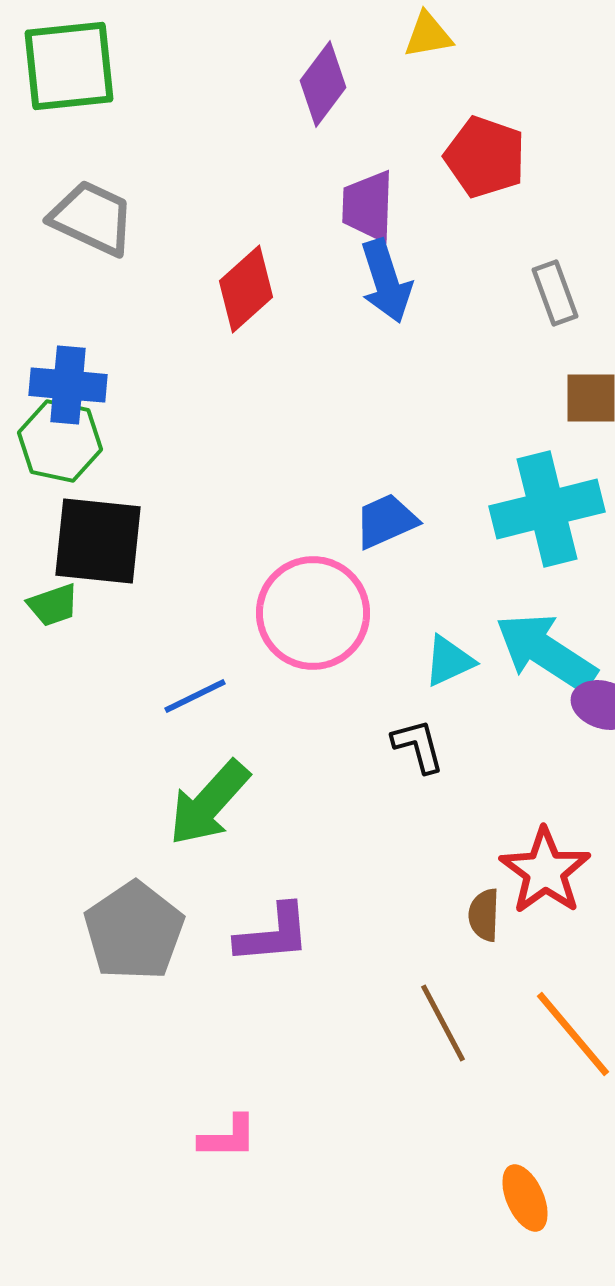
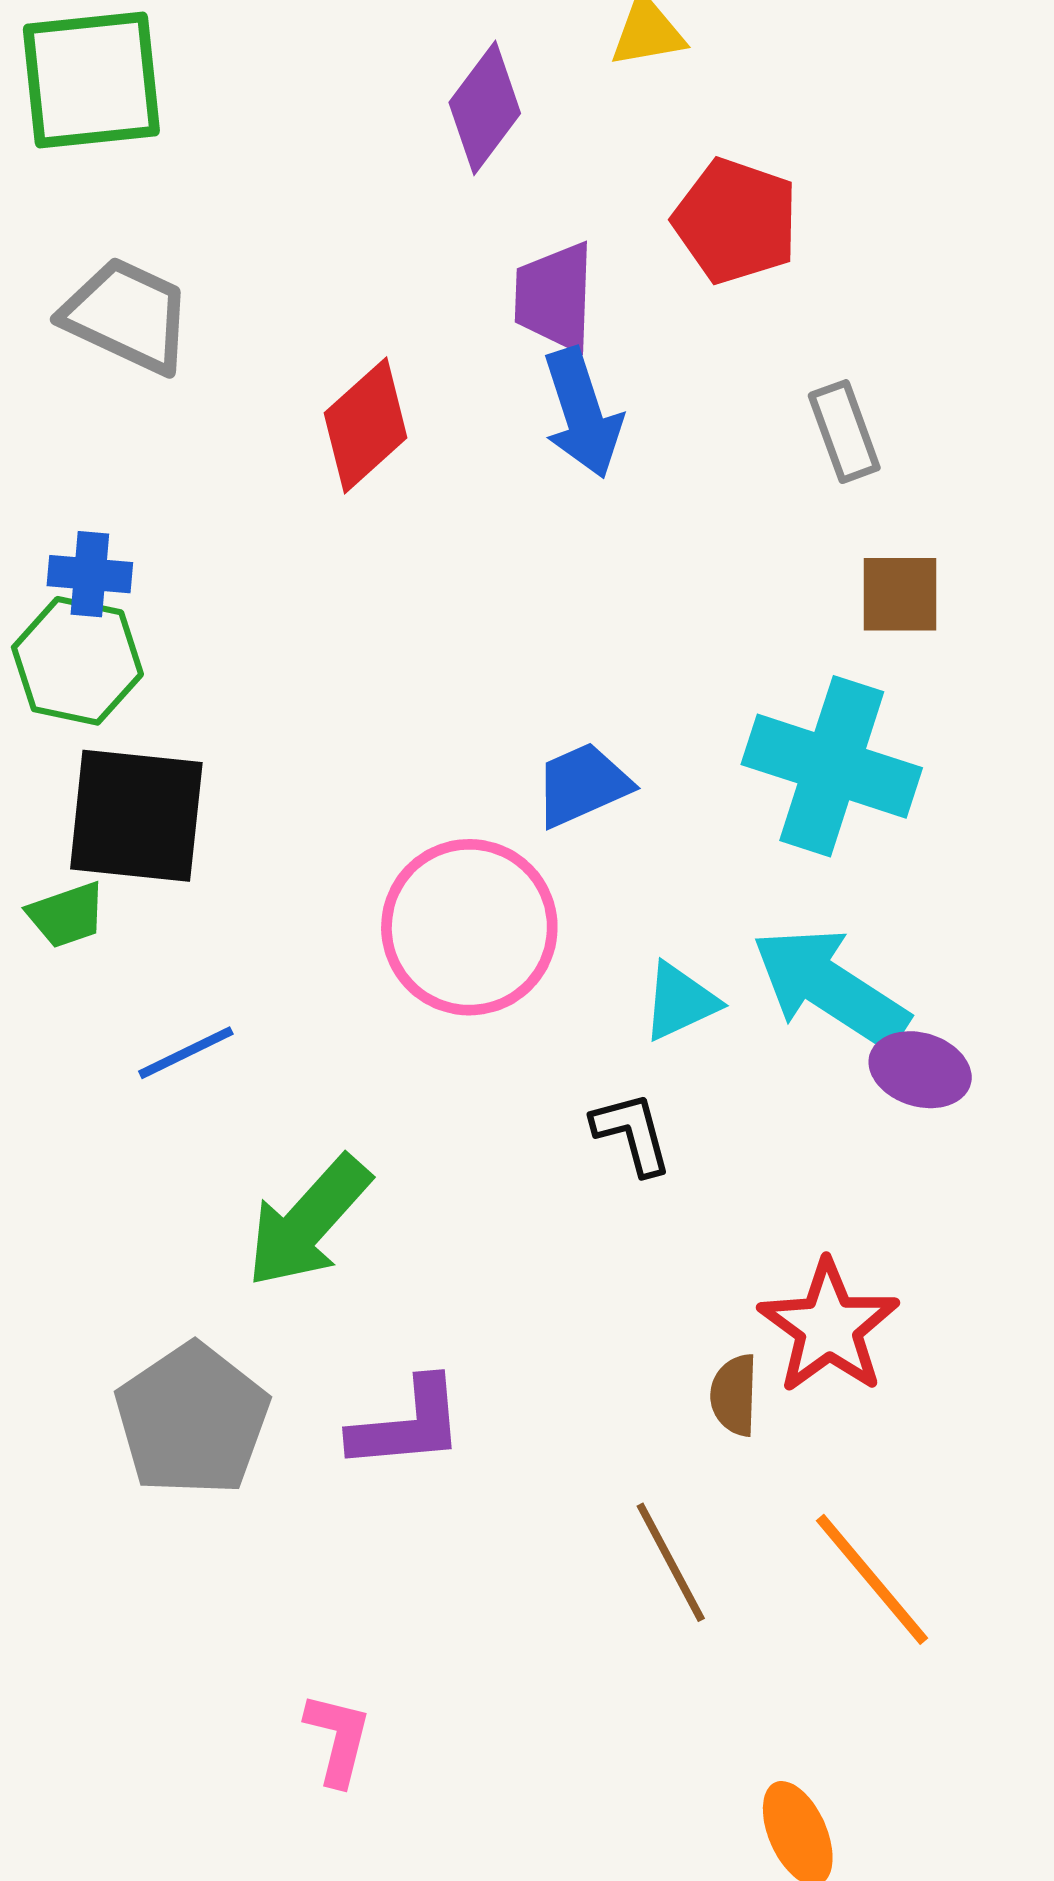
blue cross: (68, 385) -> (90, 574), size x0.7
cyan cross: (547, 509) -> (832, 766), turned 32
blue line: (195, 696) -> (186, 1053), moved
pink L-shape: (228, 1137) -> (338, 1739), turned -76

